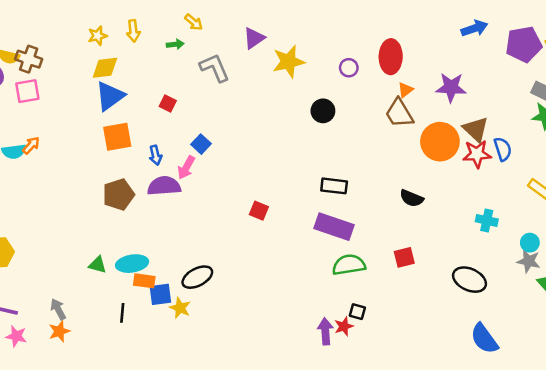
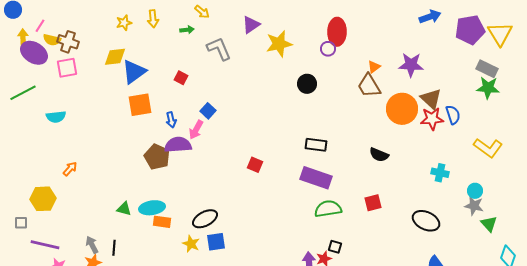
red ellipse: (391, 57) -> (337, 32), moved
yellow diamond: (105, 68) -> (115, 57), moved
orange arrow: (31, 145) -> (70, 169), moved
brown pentagon: (118, 195) -> (157, 157), moved, turned -30
blue square: (160, 294) -> (216, 242), moved
black line: (122, 313) -> (114, 248), moved

